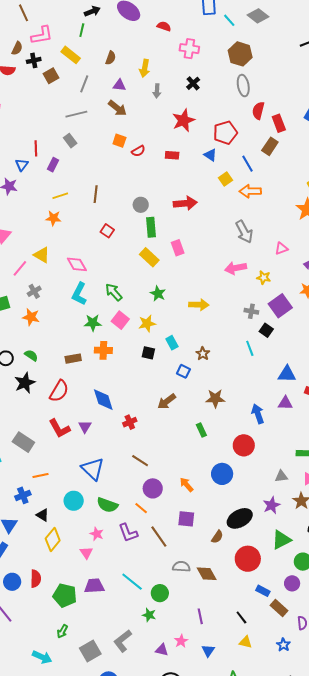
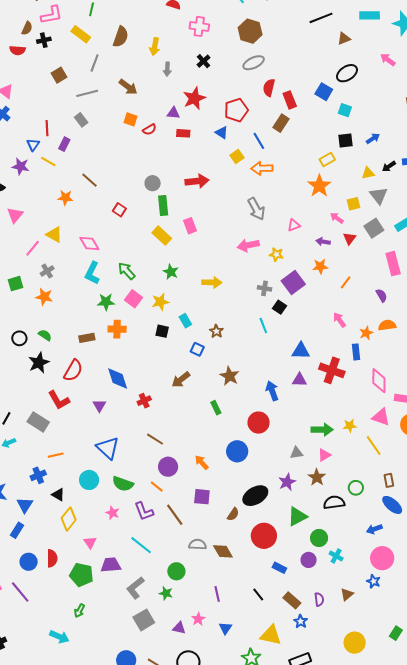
brown semicircle: (111, 58) -> (121, 37), size x1.5
brown square: (51, 76) -> (59, 75), moved
purple triangle: (119, 85) -> (173, 113), moved
gray ellipse: (243, 86) -> (254, 63), turned 75
brown line: (96, 194) -> (89, 180), moved, turned -54
yellow line: (60, 196) -> (48, 161), moved, turned 49
brown star: (215, 398) -> (230, 376), turned 30
red L-shape: (59, 428) -> (59, 400), moved
pink triangle: (86, 553) -> (90, 542), moved
cyan line: (132, 582) -> (141, 545), moved
brown rectangle: (279, 608) -> (292, 600), moved
gray L-shape: (123, 641) -> (135, 588), moved
yellow triangle: (245, 642) -> (271, 635), moved, size x1.6
gray square: (90, 651) -> (144, 620), moved

